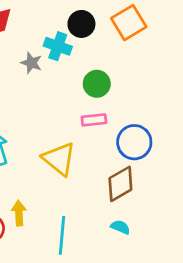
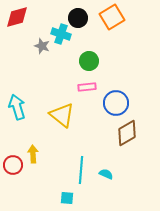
brown diamond: (120, 184) -> (127, 133), moved
cyan semicircle: (120, 227) -> (106, 174), moved
cyan line: (62, 235) -> (81, 170), moved

